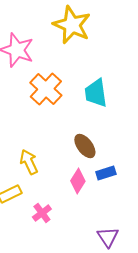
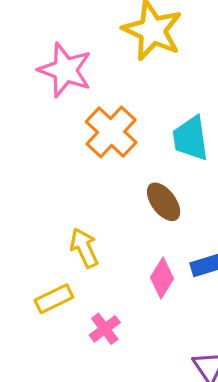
brown ellipse: (85, 146) -> (164, 202), moved

